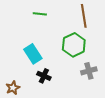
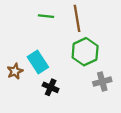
brown line: (84, 16) -> (77, 18), moved
brown star: (13, 88) -> (15, 71), moved

